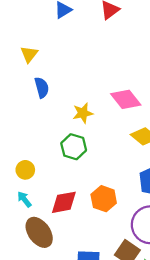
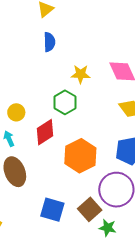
orange hexagon: (104, 199) -> (80, 156), size x1.4
red diamond: (64, 202) -> (45, 132), moved, turned -36

